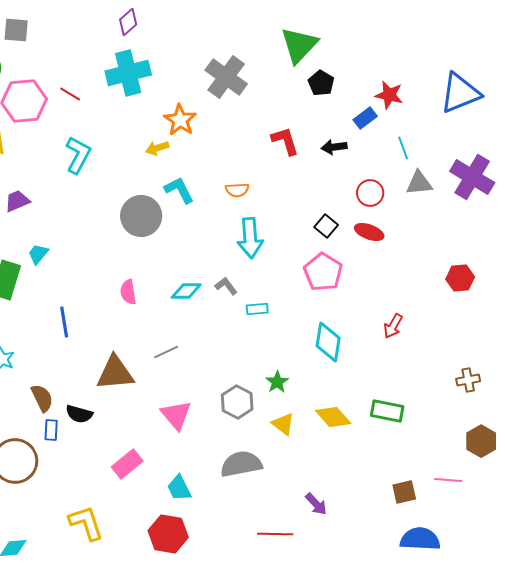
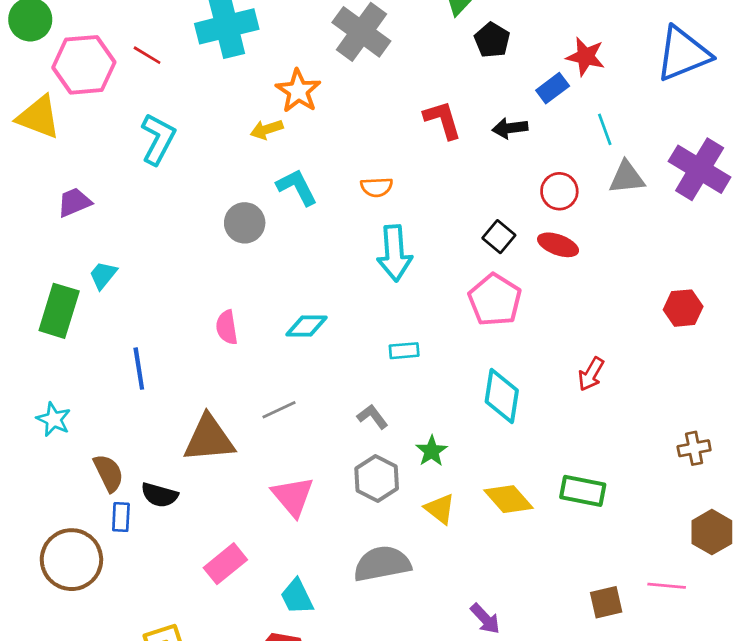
gray circle: (141, 216) -> (245, 223), size x0.7
gray L-shape: (226, 286) -> (372, 417), moved

